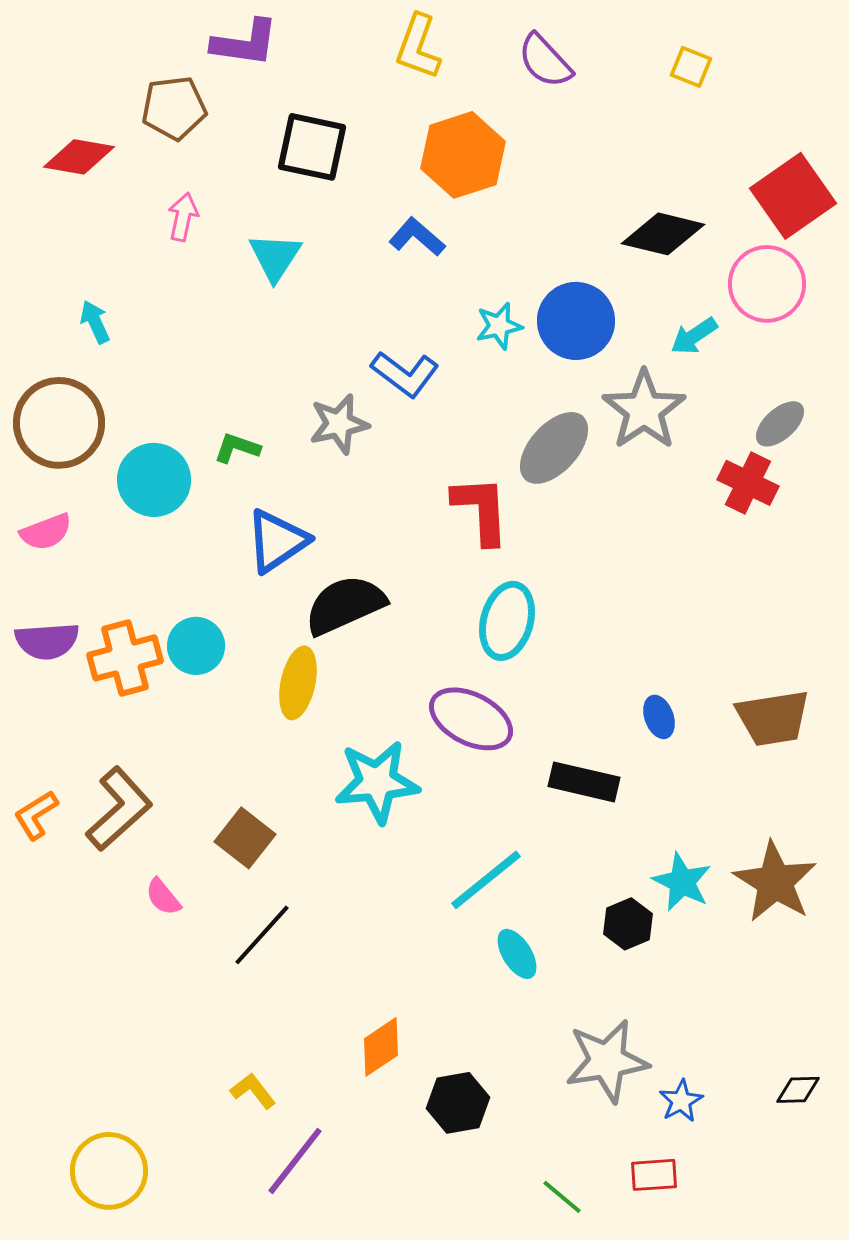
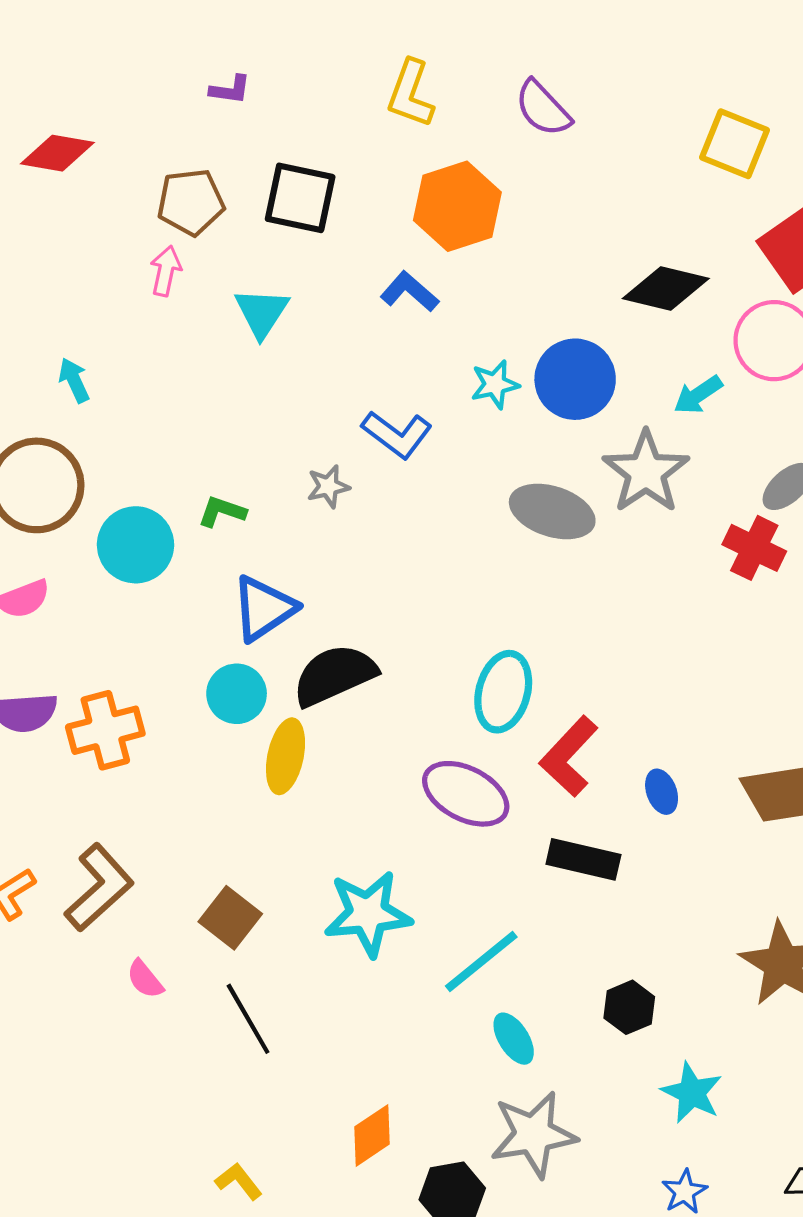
purple L-shape: (245, 43) -> (230, 90), size x0.6
yellow square: (691, 67) -> (734, 144), moved, size x1.6
brown pentagon: (174, 108) -> (191, 202), moved
red diamond: (79, 157) -> (57, 153), moved
gray star: (339, 424) -> (328, 486), size x0.7
gray ellipse: (554, 448) -> (552, 511), turned 66
red L-shape: (481, 510) -> (569, 756), moved, turned -134
cyan circle: (196, 646) -> (237, 694), moved
cyan star: (377, 782) -> (368, 914), moved
cyan star: (682, 882) -> (692, 1093), moved
black line: (262, 935) -> (248, 1019), turned -72
gray star: (607, 1061) -> (533, 1134), moved

